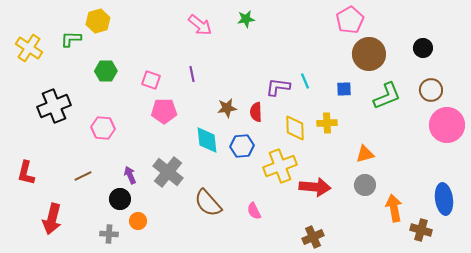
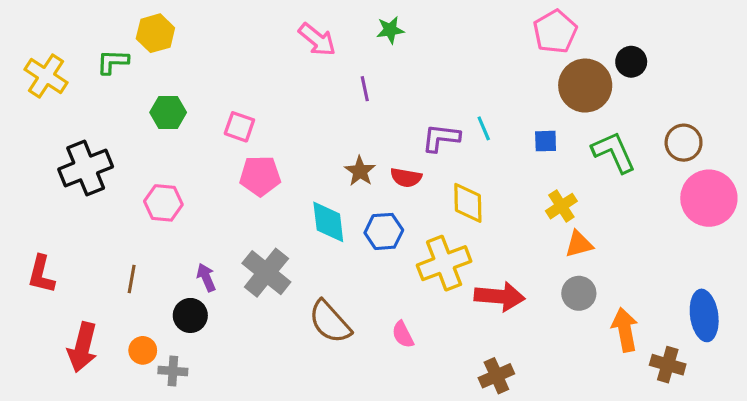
black circle: (423, 48) -> (631, 62), moved
purple line: (192, 74) -> (365, 89), moved
green L-shape: (387, 96) -> (614, 152), turned -92
brown star: (227, 108) -> (360, 171), turned -30
red semicircle: (256, 112) -> (406, 178), turned -78
yellow cross: (327, 123) -> (561, 206), moved, turned -30
brown line: (83, 176) -> (132, 279), turned -54
orange circle: (138, 221) -> (143, 350), moved

